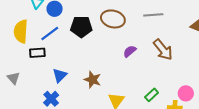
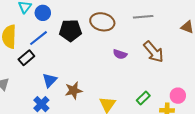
purple semicircle: (130, 51) -> (120, 54), turned -120
black rectangle: (37, 53) -> (26, 58), turned -35
brown star: (93, 80) -> (74, 91), moved, turned -30

